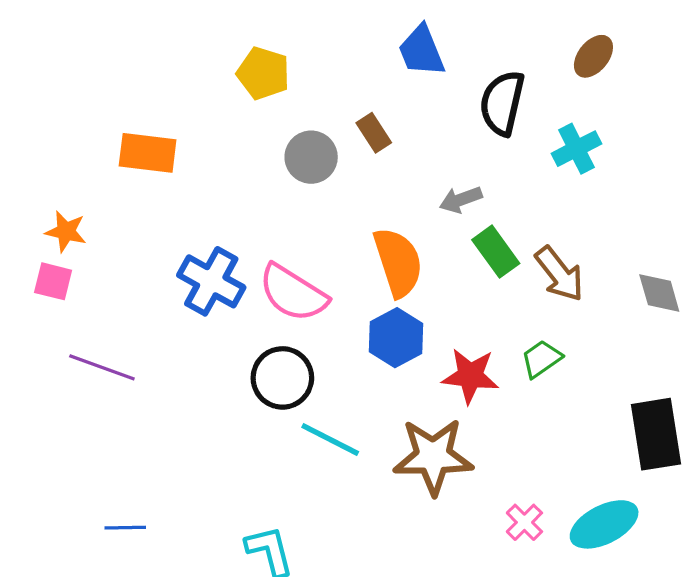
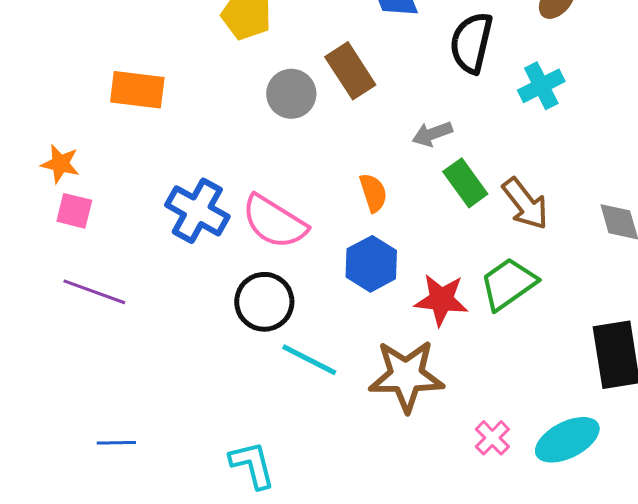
brown rectangle: (374, 133) -> (350, 71), size x1.5
orange semicircle: (398, 262) -> (373, 193), size x0.6
pink square: (53, 281) -> (74, 211), moved
green trapezoid: (541, 359) -> (508, 284), size x1.5

